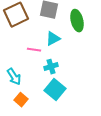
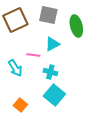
cyan cross: (51, 67) -> (50, 72), turned 32
cyan arrow: (14, 77) -> (15, 68), moved

